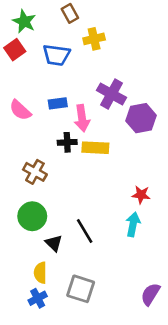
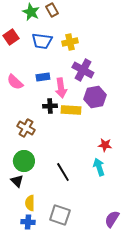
green star: (24, 21) -> (31, 12), moved
yellow cross: (94, 39) -> (70, 42), moved
purple hexagon: (141, 118) -> (95, 97), moved
cyan arrow: (133, 224) -> (99, 167), turned -30
black triangle: (54, 243) -> (17, 181), moved
blue cross: (38, 298) -> (28, 222), turned 32

